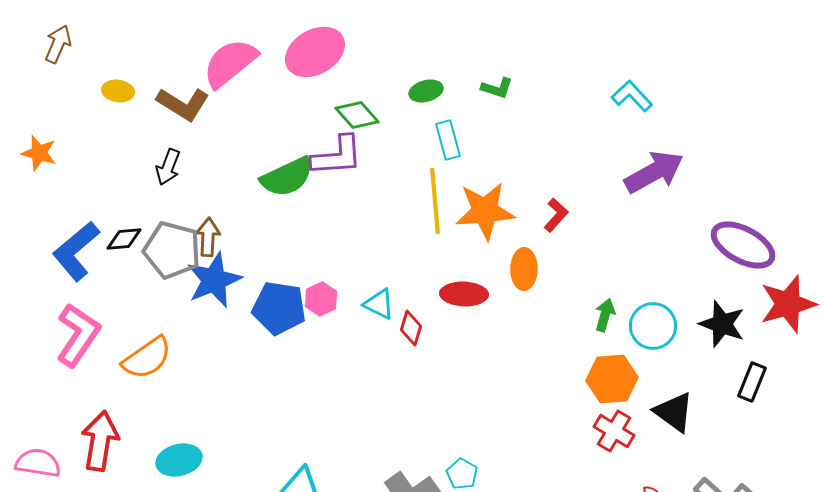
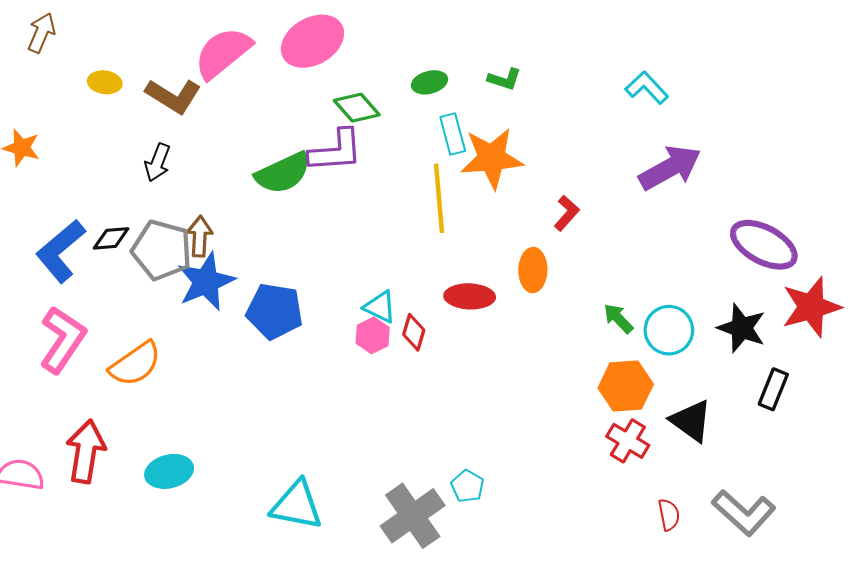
orange star: (485, 211) -> (492, 158), moved
pink hexagon: (321, 299) -> (373, 335), moved
green arrow: (605, 315) -> (618, 319), turned -60

